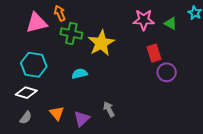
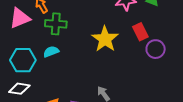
yellow star: (101, 43) -> (105, 39), moved
cyan semicircle: (80, 74) -> (51, 52), moved

